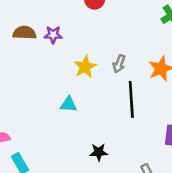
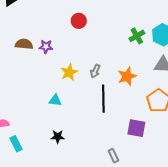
black star: (99, 152) -> (58, 137), moved

